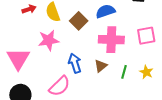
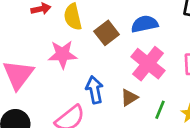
pink cross: (111, 40) -> (148, 64), turned 30

